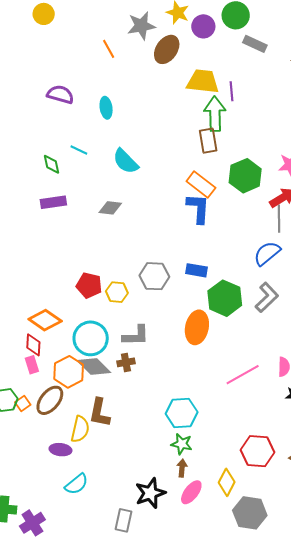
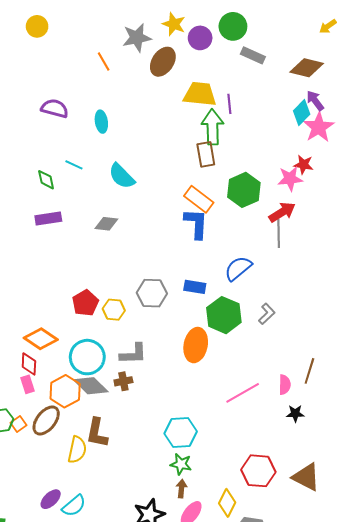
blue semicircle: (267, 253) -> (238, 268), moved
red pentagon: (89, 285) -> (85, 303), turned 30
gray L-shape: (267, 297) -> (267, 314), size x0.7
purple ellipse: (60, 450) -> (51, 499), moved, turned -50

